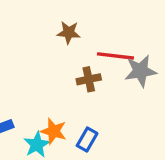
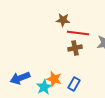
red line: (115, 56) -> (78, 33), moved

